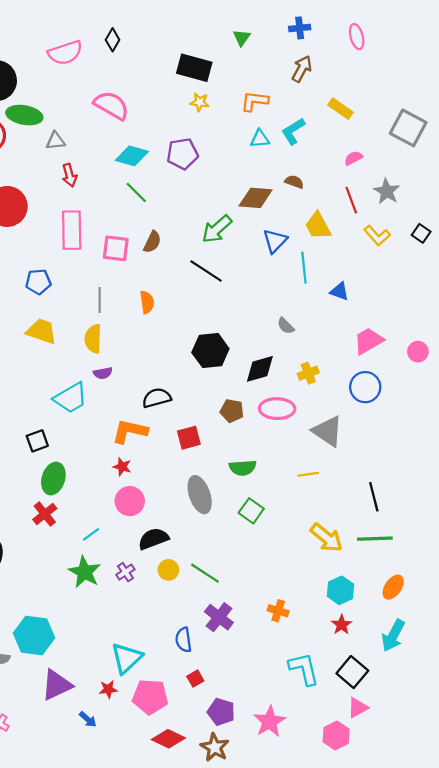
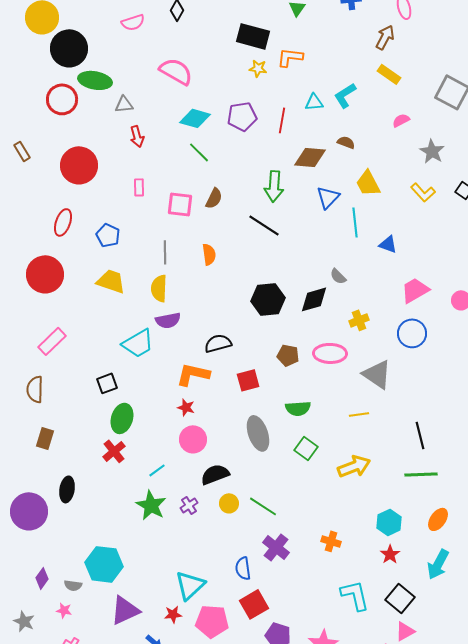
pink semicircle: (65, 53) -> (133, 22), size x0.7
brown arrow: (302, 69) -> (385, 37), moved
orange L-shape: (254, 101) -> (290, 57), moved
red line: (351, 200) -> (282, 120), moved, turned 30
green arrow: (217, 229) -> (274, 186), turned -44
pink rectangle: (72, 230) -> (139, 187), size x0.5
blue pentagon: (38, 282) -> (108, 235), turned 30
black diamond: (260, 369) -> (314, 299), moved
purple semicircle: (103, 373) -> (168, 320), size x1.4
yellow arrow: (327, 538) -> (354, 466), moved, turned -60
red square: (195, 679) -> (254, 604), size x1.8

